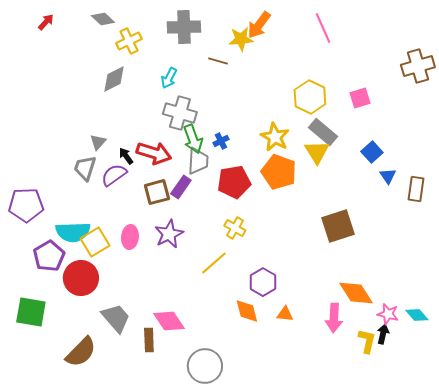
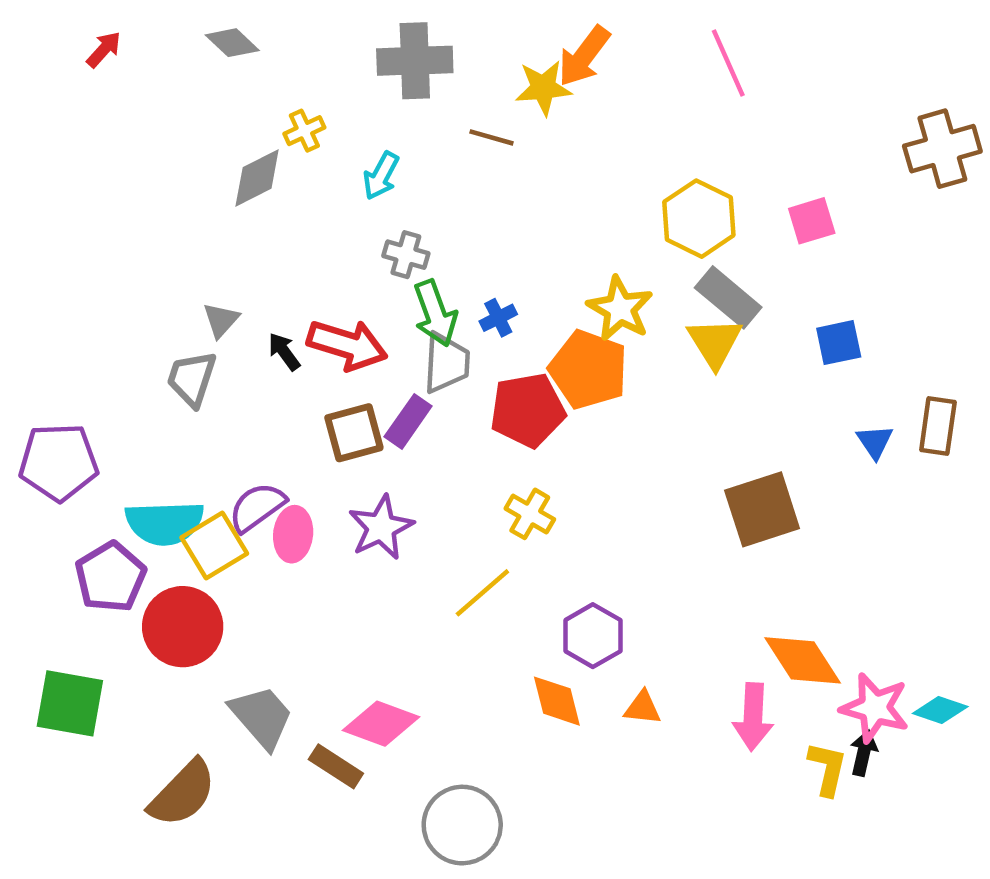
yellow cross: (129, 41) -> (304, 131), moved, size x0.7
gray cross: (180, 113) -> (406, 255), size x0.6
blue square: (372, 152) -> (839, 343), turned 30
orange pentagon: (279, 172) -> (588, 370), moved
purple semicircle: (114, 175) -> (257, 507), moved
blue triangle: (388, 176) -> (875, 442), moved
pink star: (388, 314) -> (875, 708), size x1.4
cyan diamond: (417, 315) -> (940, 710), turned -30
pink diamond: (169, 321) -> (381, 724), turned -36
brown rectangle: (149, 340) -> (336, 766), turned -55

